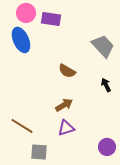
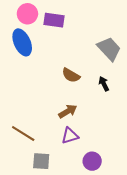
black arrow: (106, 85) -> (104, 84), moved
purple circle: (107, 147) -> (92, 161), moved

